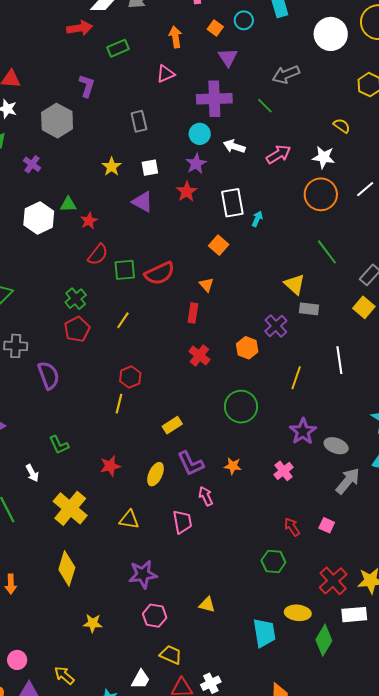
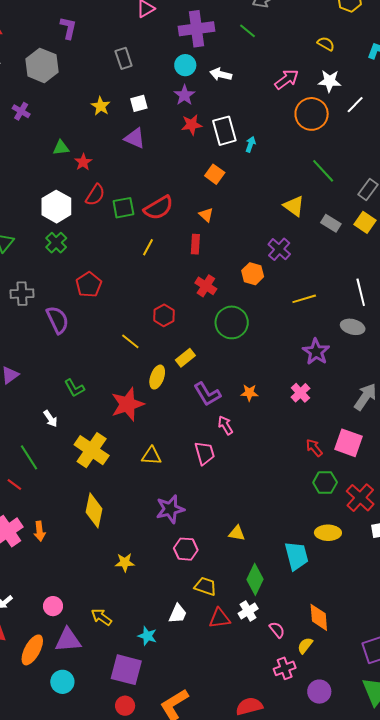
pink arrow: (278, 154) -> (287, 79), moved
white star: (324, 157) -> (330, 81), moved
red star: (187, 192) -> (192, 125), moved, turned 30
white hexagon: (39, 218) -> (56, 207), moved
green cross: (76, 299) -> (56, 243), moved
gray rectangle: (309, 309) -> (331, 223), moved, turned 30
yellow line: (123, 320) -> (148, 247), moved
red pentagon: (77, 329) -> (89, 285), moved
white line: (339, 360) -> (361, 292), moved
red hexagon: (130, 377) -> (164, 315), moved
yellow line: (296, 378) -> (304, 299), turned 60
yellow line: (119, 404) -> (130, 341), turned -60
green circle: (241, 407) -> (232, 322), moved
gray ellipse: (336, 446) -> (353, 327), moved
red star: (110, 466) -> (127, 404), size x1.6
yellow ellipse: (156, 474) -> (157, 377), moved
pink square: (327, 525) -> (349, 443), size x1.8
green hexagon: (273, 561) -> (325, 482), moved
green diamond: (324, 640) -> (255, 579), moved

